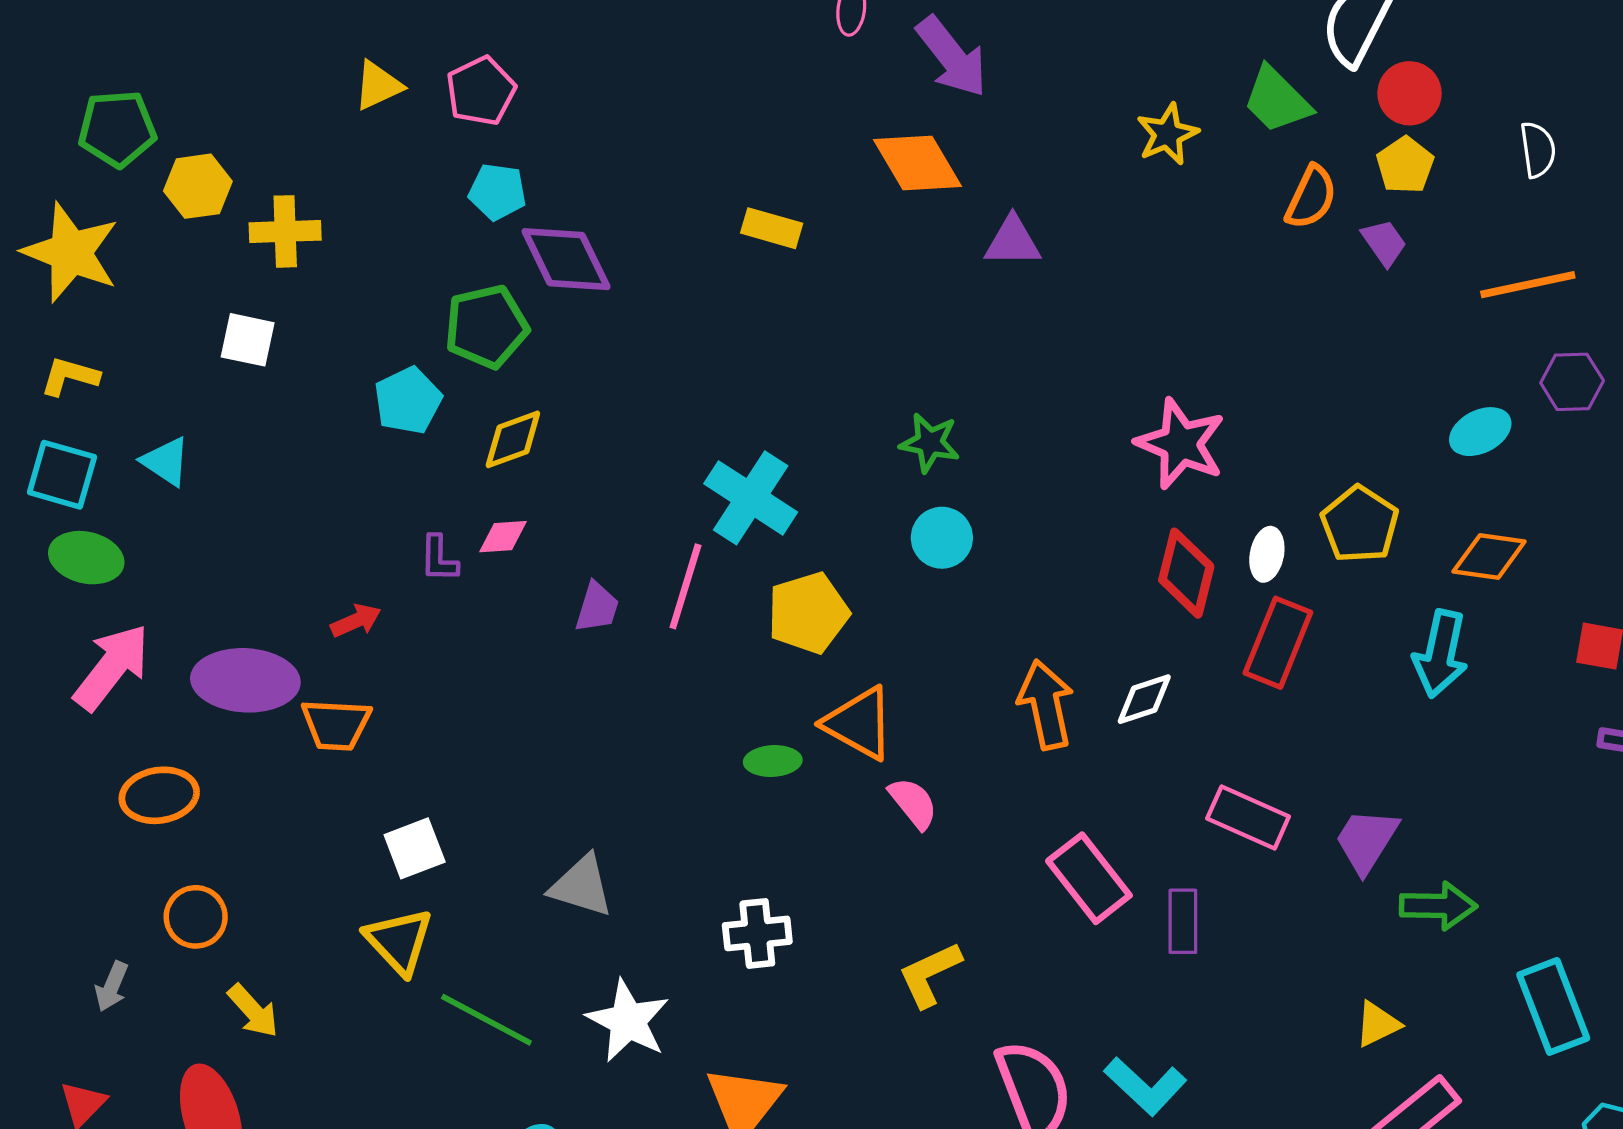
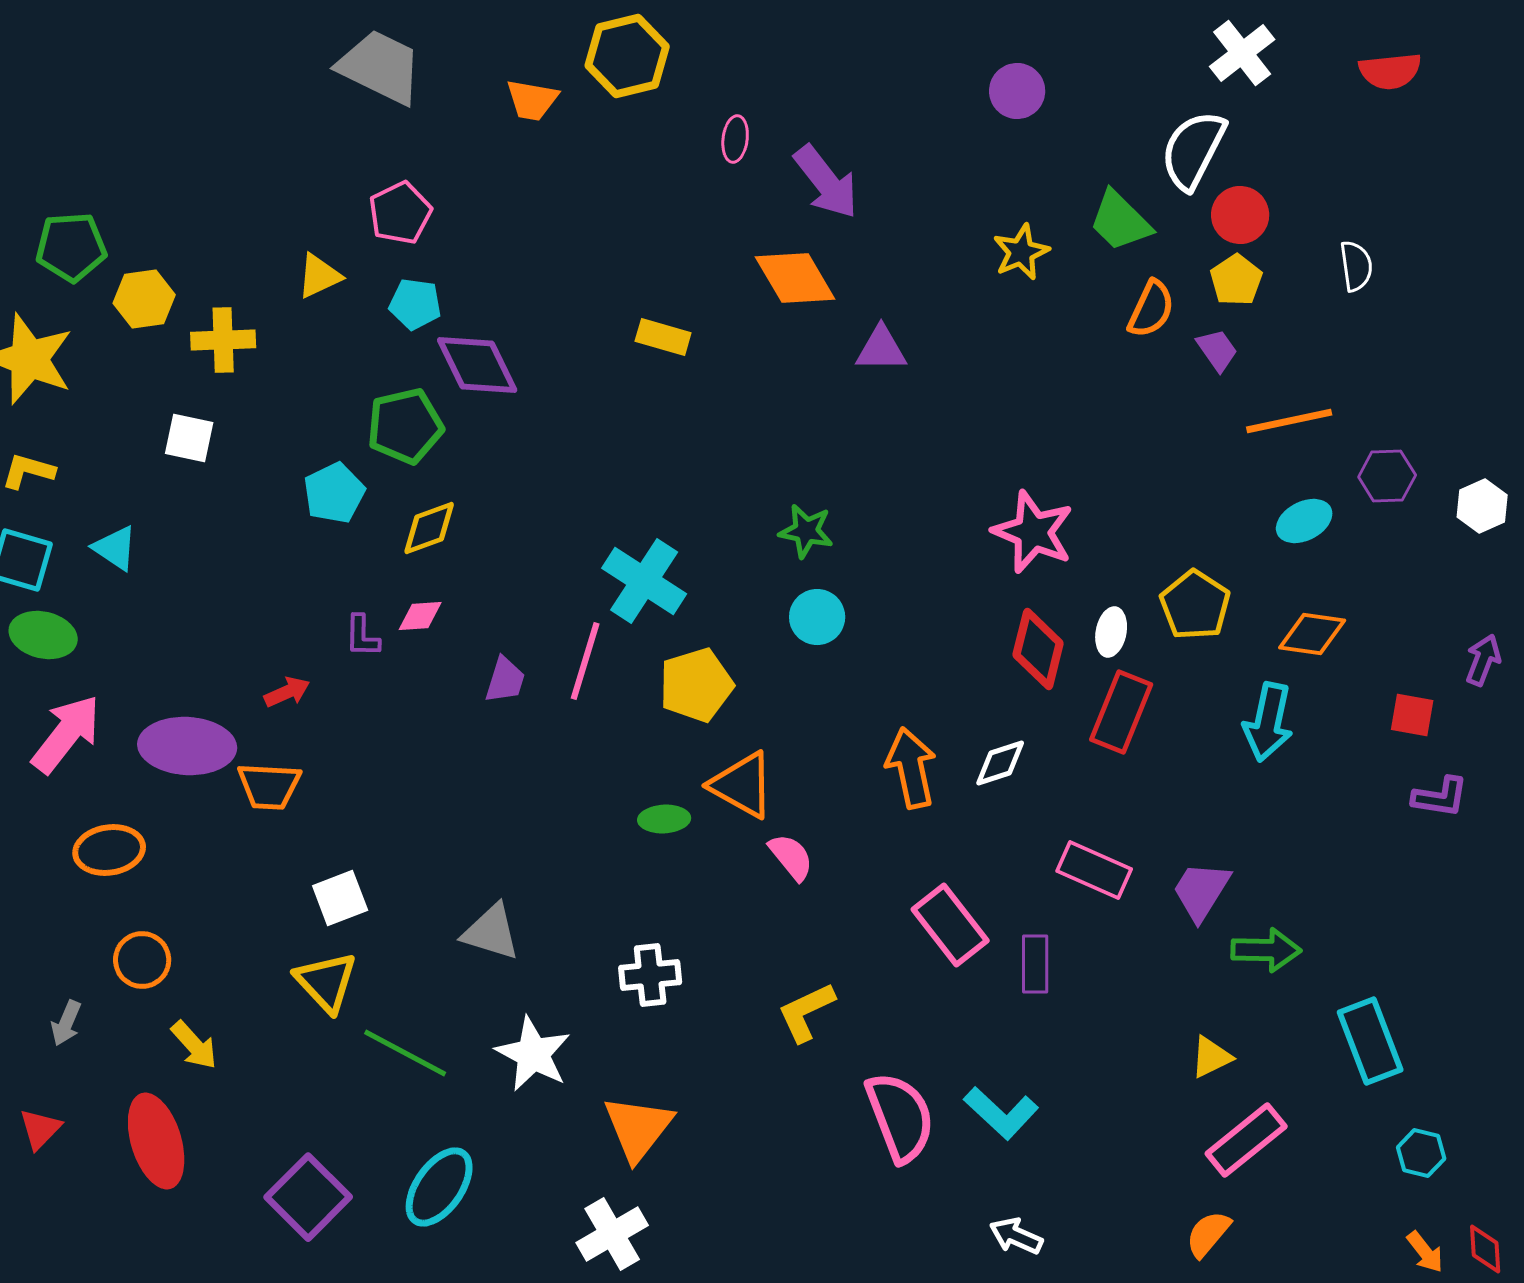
yellow triangle: (378, 86) -> (319, 276), moved
orange line: (1528, 285) -> (1289, 421), moved

